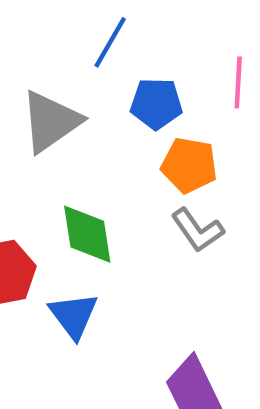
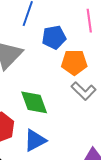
blue triangle: (73, 315) -> (35, 140), turned 50

